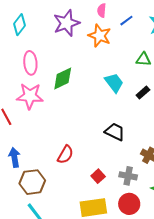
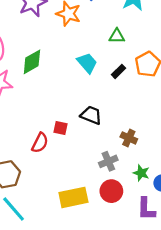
red square: (98, 176) -> (61, 128), moved, turned -32
gray cross: (128, 176) -> (108, 161), turned -30

